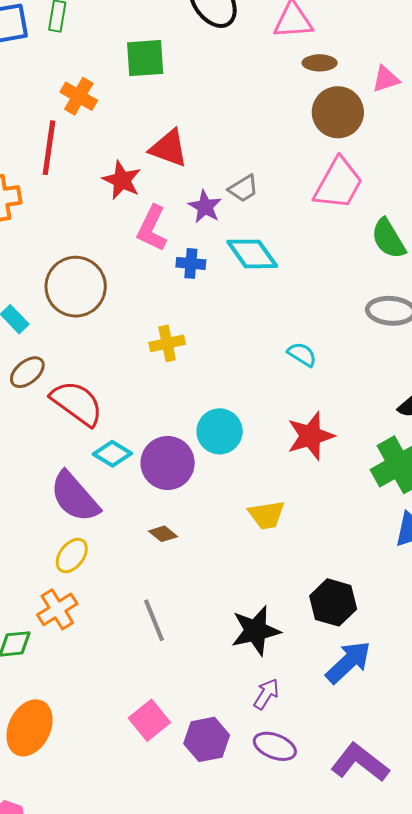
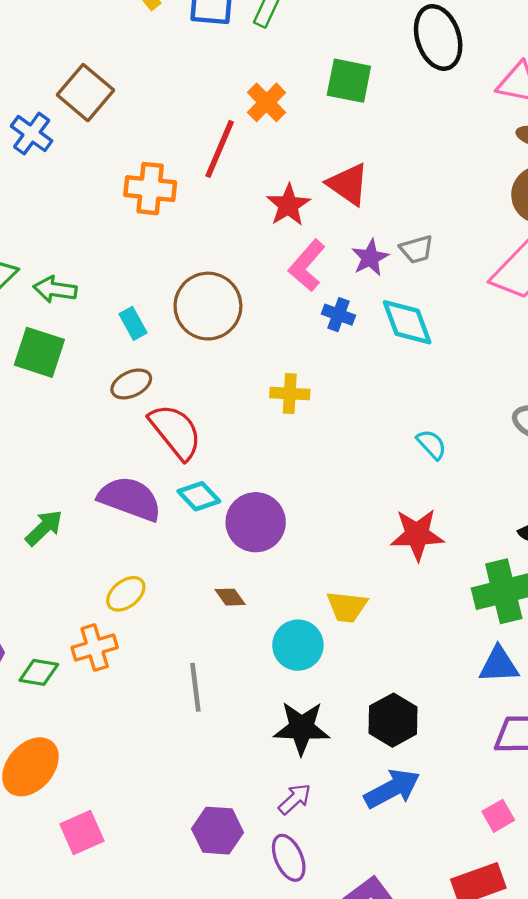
cyan circle: (220, 431) -> (298, 645), moved
purple semicircle: (75, 497) -> (130, 499), moved, turned 136
pink square: (149, 720) -> (82, 833), moved
purple ellipse: (275, 746) -> (289, 858), turned 30

